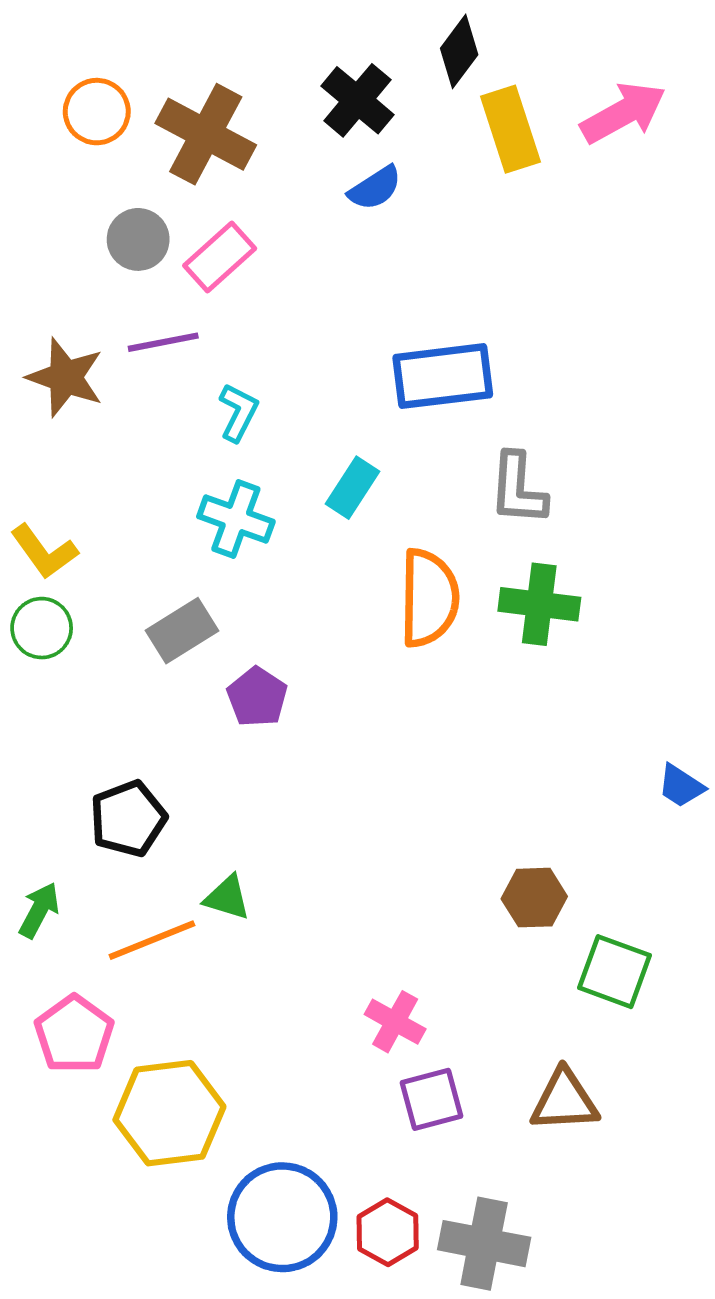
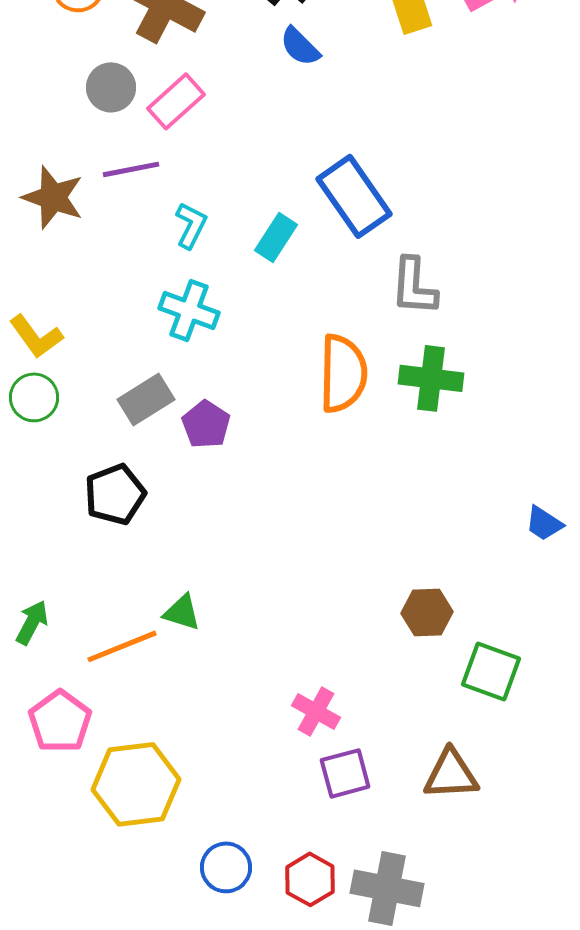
blue semicircle: (375, 188) -> (300, 46), turned 78
blue rectangle: (443, 376) -> (354, 196), turned 62
cyan rectangle: (352, 488) -> (276, 237), moved
purple pentagon: (257, 697) -> (206, 424), moved
black pentagon: (128, 819) -> (115, 494), moved
blue circle: (282, 1217) -> (226, 867), size x0.6

